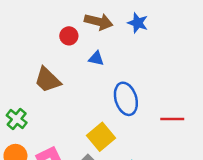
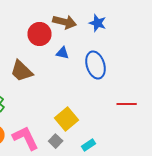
red circle: (69, 36) -> (40, 34), size x1.5
blue ellipse: (126, 99) -> (96, 65), moved

